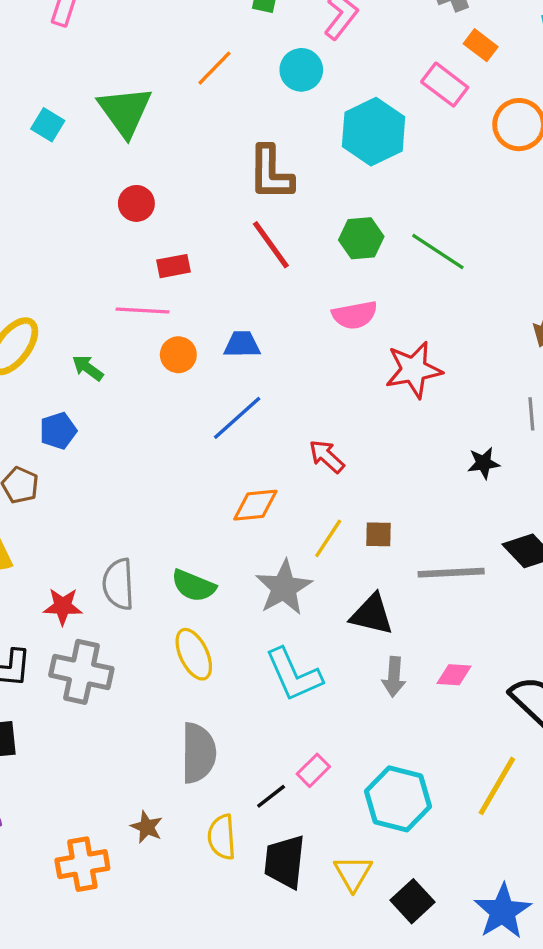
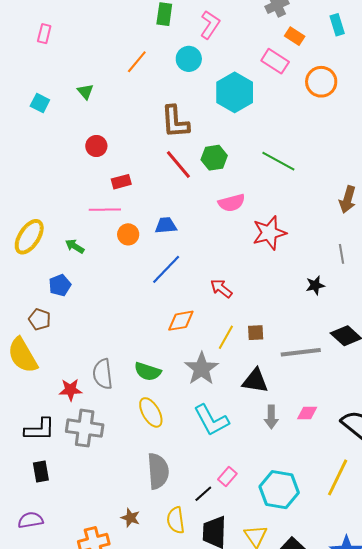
green triangle: (125, 111) -> (85, 92), size x0.5
green hexagon: (361, 238) -> (214, 158), moved

